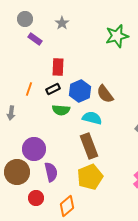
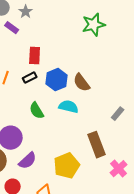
gray star: (62, 23) -> (26, 12), moved
green semicircle: (61, 110) -> (37, 111), moved, turned 54
brown rectangle: (89, 146) -> (97, 145), moved
purple semicircle: (51, 172) -> (28, 161), turned 60

